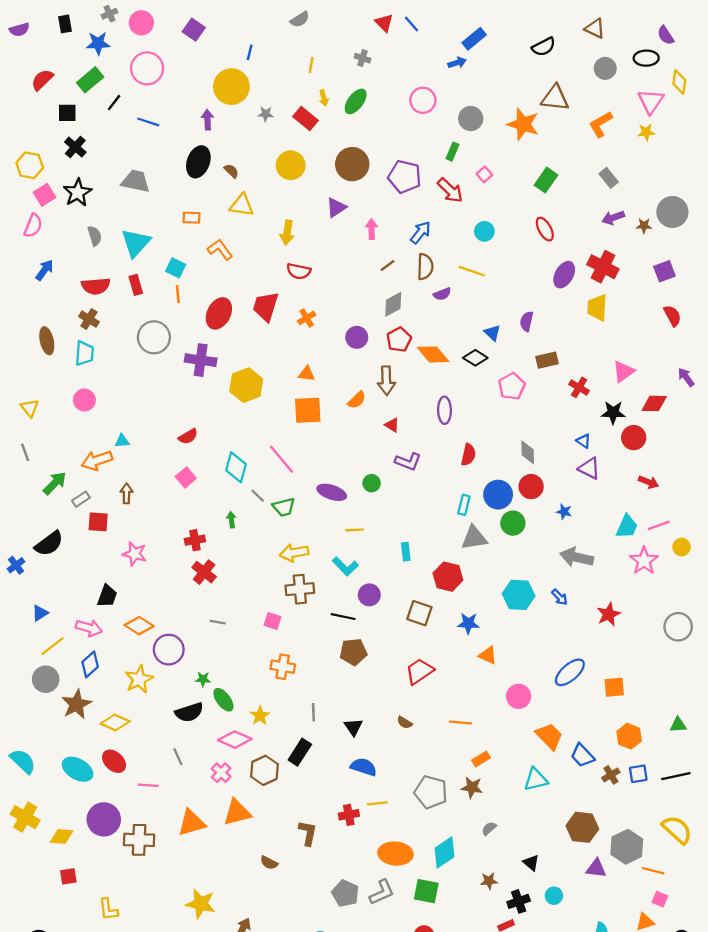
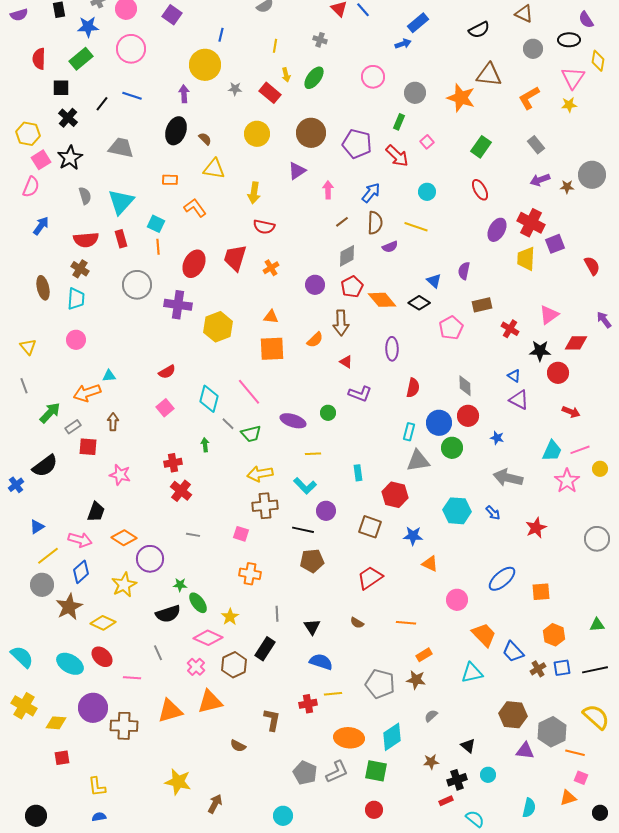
red semicircle: (42, 80) -> (39, 59), turned -45
black line: (114, 103) -> (102, 104), moved
purple square: (664, 271) -> (555, 244), moved

